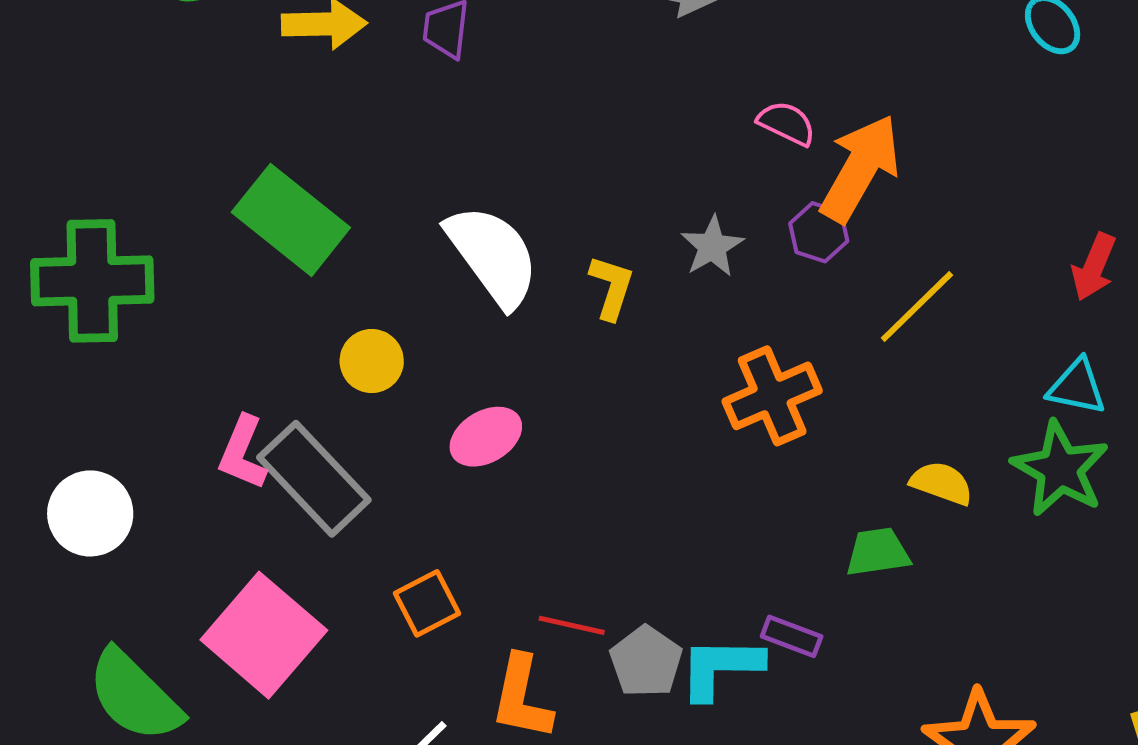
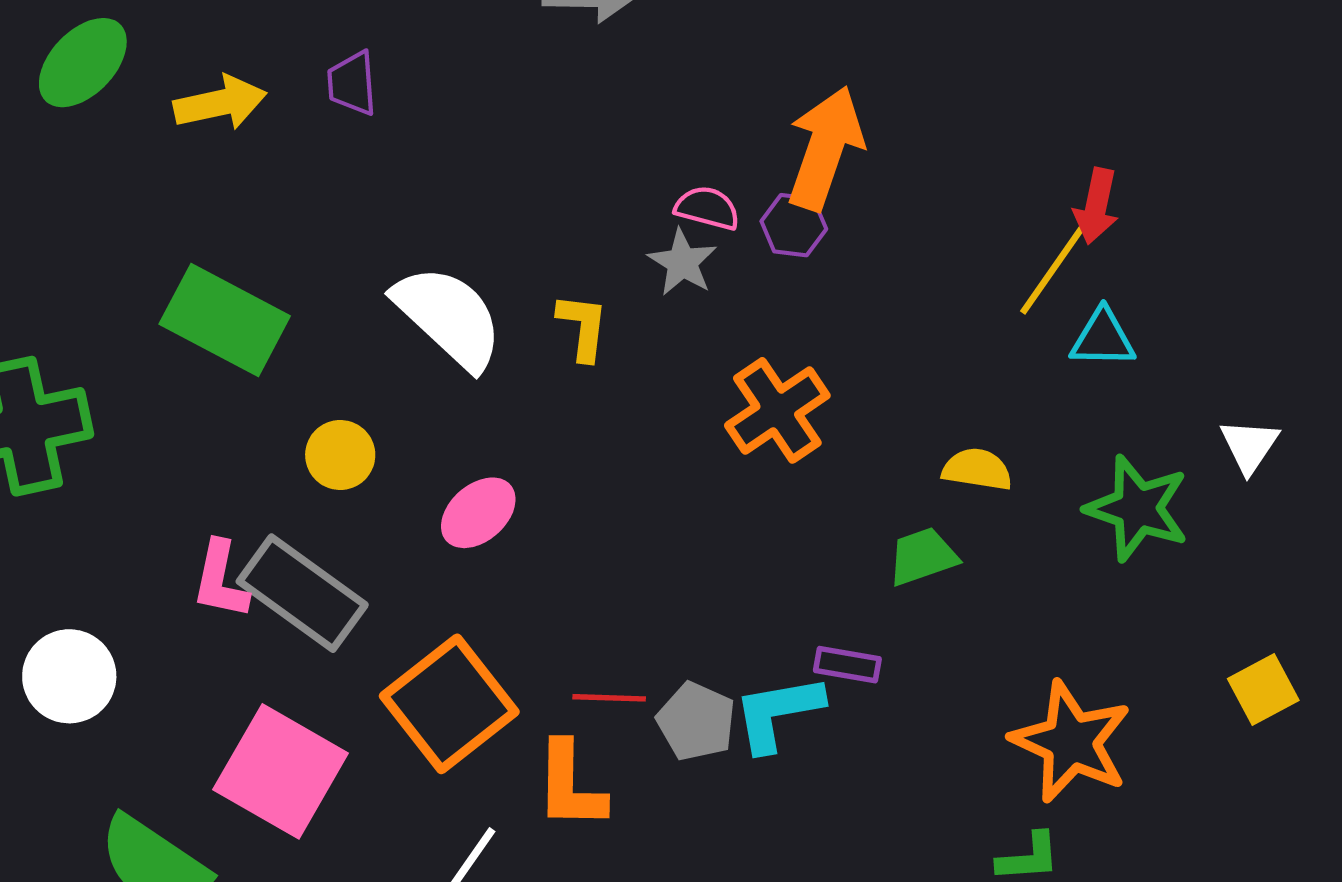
pink semicircle: (787, 123) -> (707, 208), moved
yellow line: (917, 307) -> (1053, 270), moved
green star: (1060, 469) -> (1137, 508), moved
orange square: (427, 603) -> (449, 704), size x1.8

